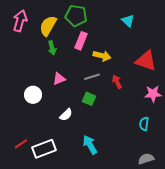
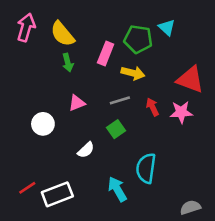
green pentagon: (76, 16) -> (138, 39), moved
yellow semicircle: (48, 26) -> (63, 34), turned -70
pink star: (153, 94) -> (181, 112), moved
green square: (89, 99) -> (116, 129), turned 32
cyan semicircle: (144, 124) -> (146, 168), moved, size x1.6

